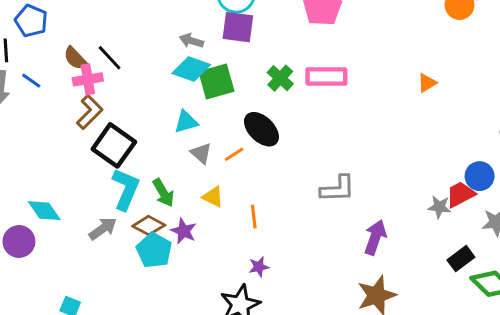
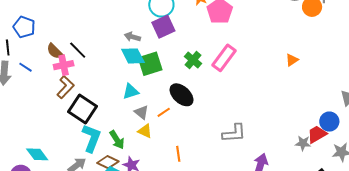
purple square: (238, 27) -> (163, 27), turned -30
cyan diamond: (191, 69) -> (133, 56), turned 45
pink rectangle: (326, 76) -> (224, 58), turned -52
yellow triangle: (213, 197) -> (145, 131), moved

